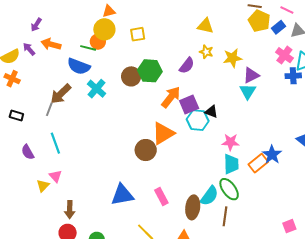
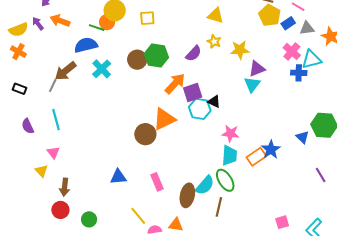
blue semicircle: (79, 66) -> (86, 45), turned 140
yellow triangle: (43, 186) -> (41, 171), moved, turned -32
blue triangle: (122, 195) -> (118, 177), size x0.7

